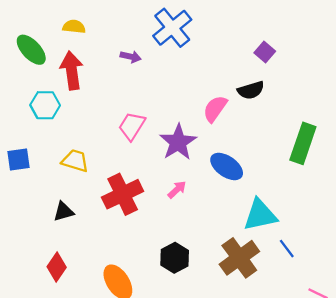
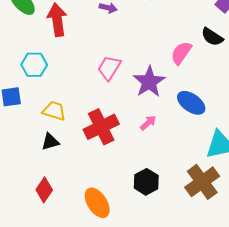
black semicircle: (251, 90) -> (212, 37), turned 50
cyan hexagon: (45, 105) -> (34, 65), moved
yellow trapezoid: (75, 161) -> (54, 111), moved

